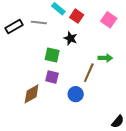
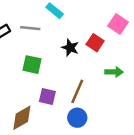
red square: (77, 16) -> (95, 43), moved
green square: (52, 55) -> (32, 65), moved
brown line: (89, 73) -> (77, 91), moved

